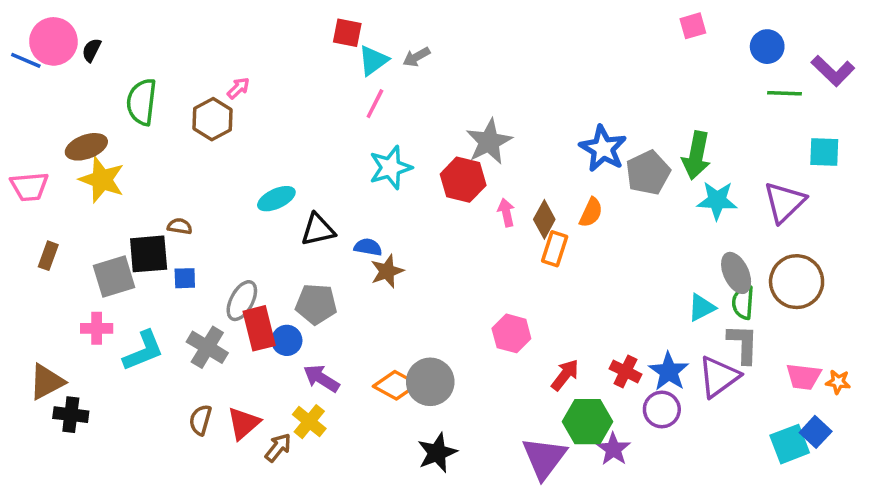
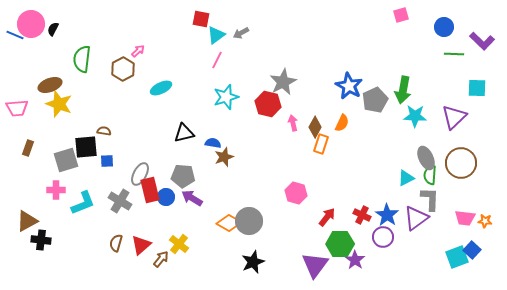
cyan ellipse: (276, 199) -> (161, 88), moved
purple arrow: (321, 378) -> (192, 198), moved

